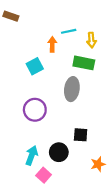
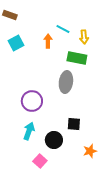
cyan line: (69, 31) -> (63, 29), turned 40
cyan square: (35, 66) -> (16, 43), moved
cyan arrow: (32, 155) -> (29, 131), moved

